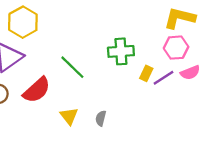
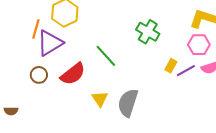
green cross: (121, 51) -> (148, 32), moved, turned 30
gray semicircle: (101, 118) -> (128, 103), size x2.0

